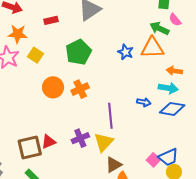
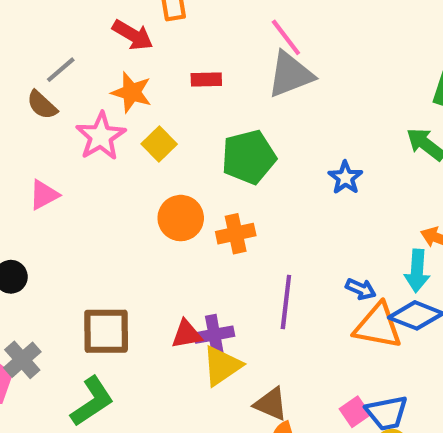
orange triangle: (152, 48) -> (378, 326), moved
cyan arrow: (168, 88) -> (417, 271), turned 72
red triangle: (48, 142) -> (187, 334), moved
yellow triangle: (104, 142) -> (222, 366), moved
brown triangle: (114, 165) -> (271, 404), turned 42

